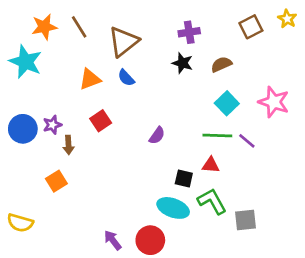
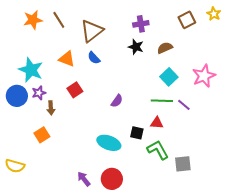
cyan star: (25, 62) -> (31, 70), moved
orange triangle: (90, 79) -> (67, 59), turned 42
pink star: (274, 102) -> (204, 76), turned 30
cyan ellipse: (173, 208) -> (109, 143), moved

